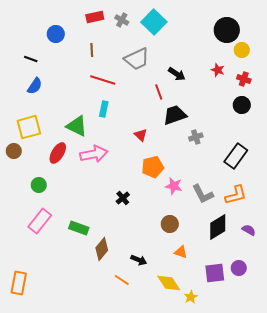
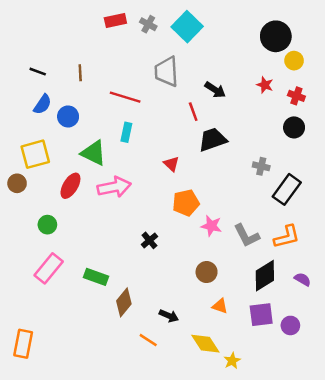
blue circle: (56, 34) -> (68, 116), moved
brown line: (92, 50) -> (80, 73), moved
gray trapezoid: (137, 59) -> (166, 72), turned 112
gray cross: (196, 137) -> (261, 166), moved, turned 32
purple square: (215, 273) -> (261, 315), moved

